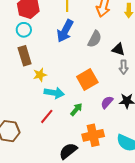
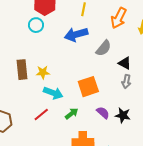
blue arrow: (65, 31) -> (76, 34), turned 35
brown rectangle: (25, 56) -> (22, 70), moved
purple semicircle: (107, 102) -> (103, 113), turned 80

